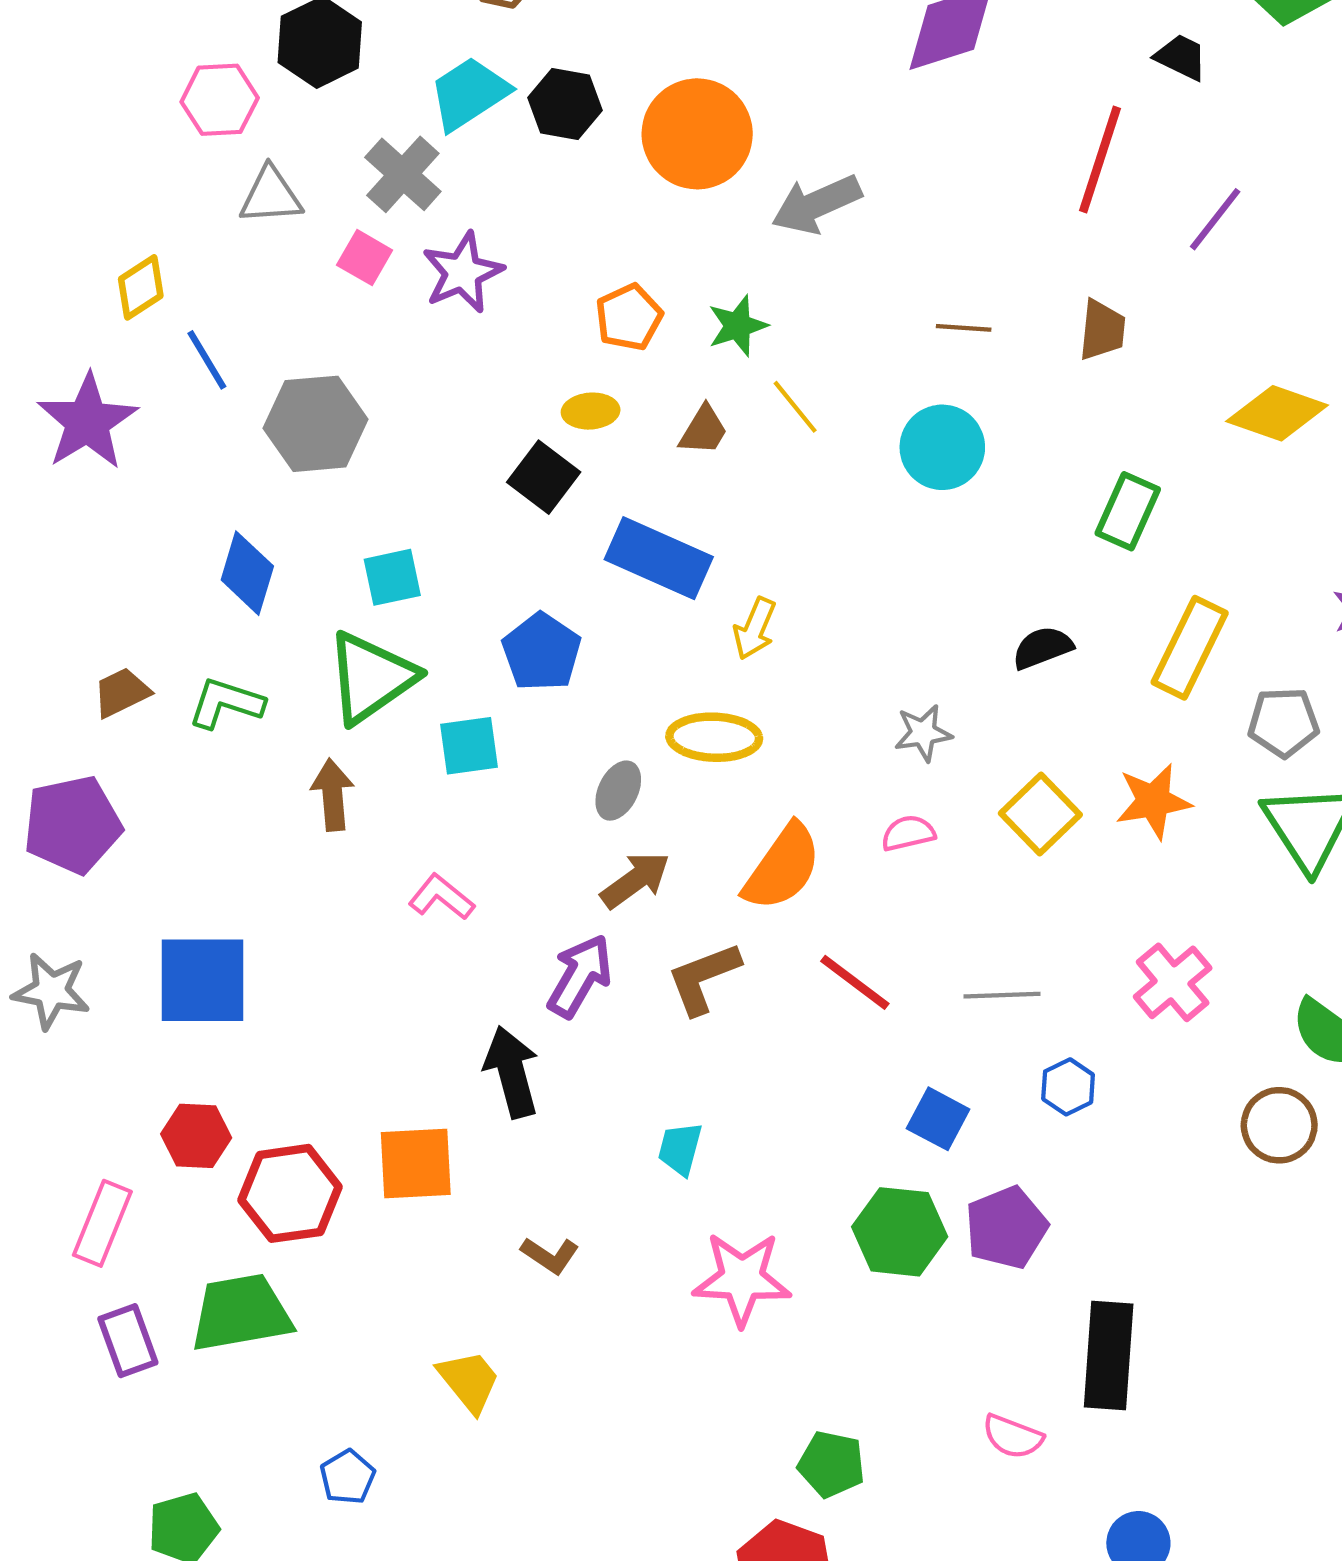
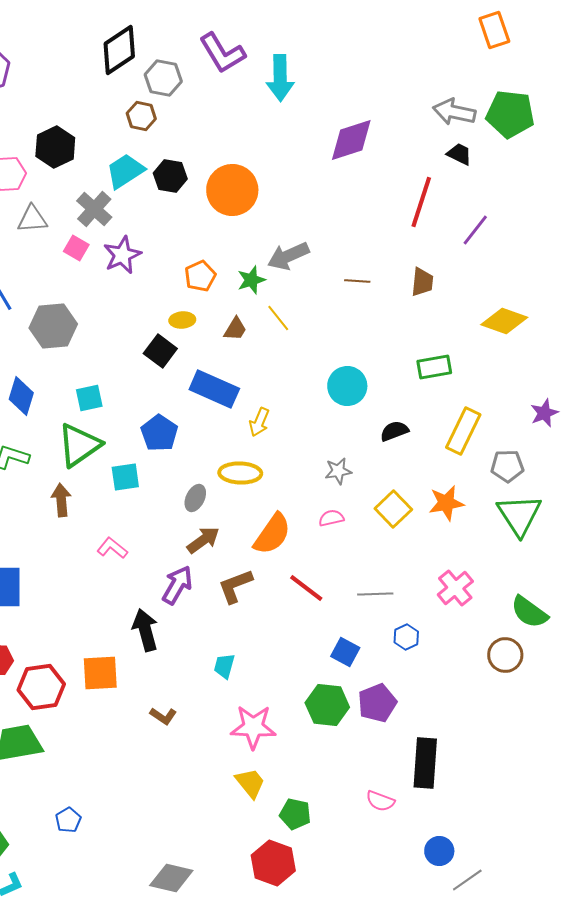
gray arrow: (817, 204) -> (288, 256), moved
cyan circle: (942, 447) -> (347, 386), moved
green rectangle: (1128, 511) -> (434, 367), turned 56
yellow trapezoid: (469, 1381) -> (250, 783), moved

